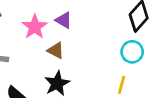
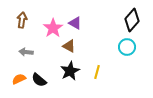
yellow line: (122, 85) -> (97, 72), moved

